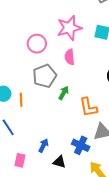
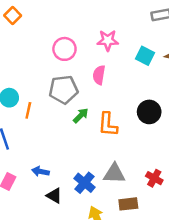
pink star: (69, 28) -> (108, 40), size x0.7
orange L-shape: (88, 107) -> (108, 124), moved
blue arrow: (43, 146) -> (40, 171), turned -120

